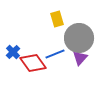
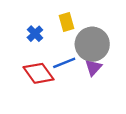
blue cross: (13, 52) -> (35, 34), moved

